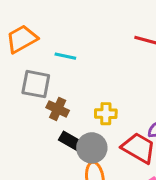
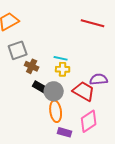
cyan line: (65, 56) -> (61, 58), moved
gray square: (36, 84) -> (18, 50), turned -30

